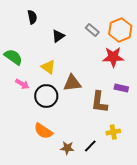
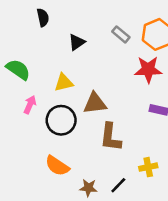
yellow triangle: (48, 67) -> (64, 83), turned -49
pink arrow: (22, 84) -> (30, 105), turned -96
brown L-shape: (99, 102) -> (111, 137), moved

